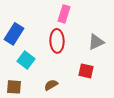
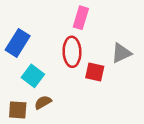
red square: (86, 71) -> (95, 72), moved
brown semicircle: (51, 85) -> (43, 102), moved

